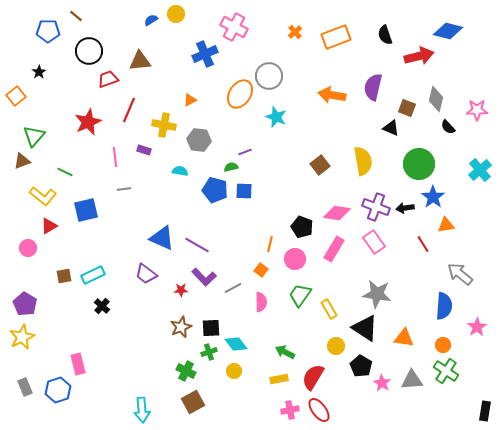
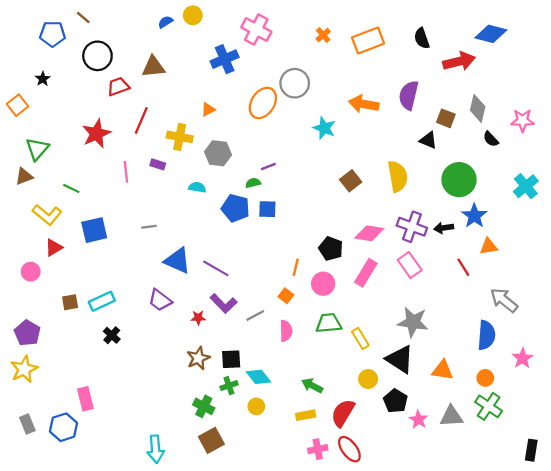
cyan star: (276, 117) -> (324, 128), moved
gray line: (124, 189) -> (149, 227), moved
green trapezoid: (300, 295) -> (329, 323), turned 50

